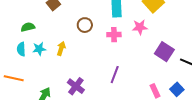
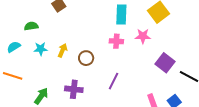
brown circle: (85, 25) -> (86, 58), moved
cyan semicircle: (21, 49) -> (14, 47), moved, turned 56
purple cross: (76, 86) -> (74, 89), turned -36

